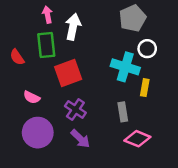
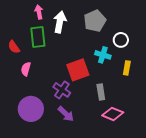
gray pentagon: (133, 18) -> (95, 21), moved
cyan cross: (125, 67) -> (103, 55), size x0.7
red square: (68, 73) -> (78, 70), moved
yellow rectangle: (145, 88) -> (127, 68), moved
pink semicircle: (32, 97) -> (26, 69), moved, turned 80

